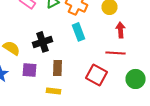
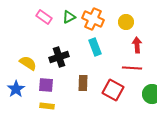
brown rectangle: (58, 68) -> (83, 83), moved
yellow rectangle: (54, 91) -> (47, 106), moved

